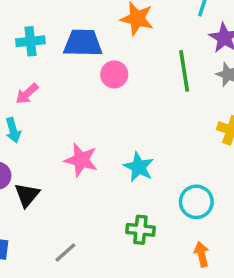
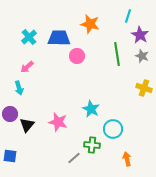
cyan cross: (30, 41) -> (29, 37), turned -35
pink star: (81, 160) -> (58, 122), moved
cyan circle: (196, 202) -> (113, 129), moved
gray line: (65, 252) -> (74, 158), moved

